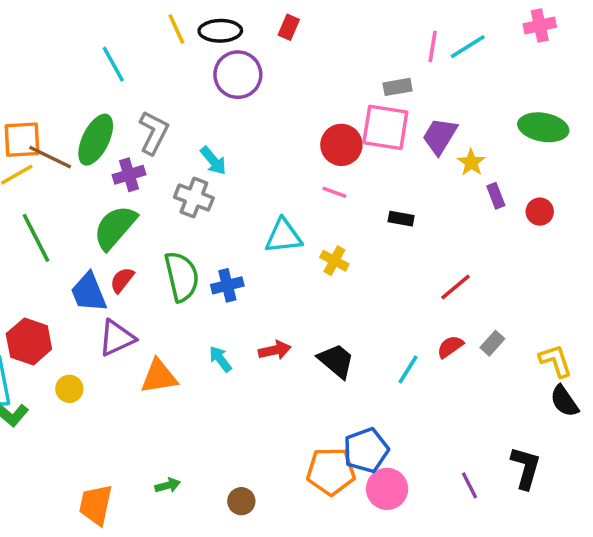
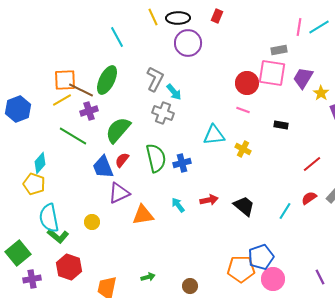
gray L-shape: (154, 133) -> (155, 79), moved
purple cross: (129, 175) -> (89, 111), moved
green line: (36, 238) -> (73, 136), turned -32
red hexagon: (29, 341) -> (69, 267), moved

